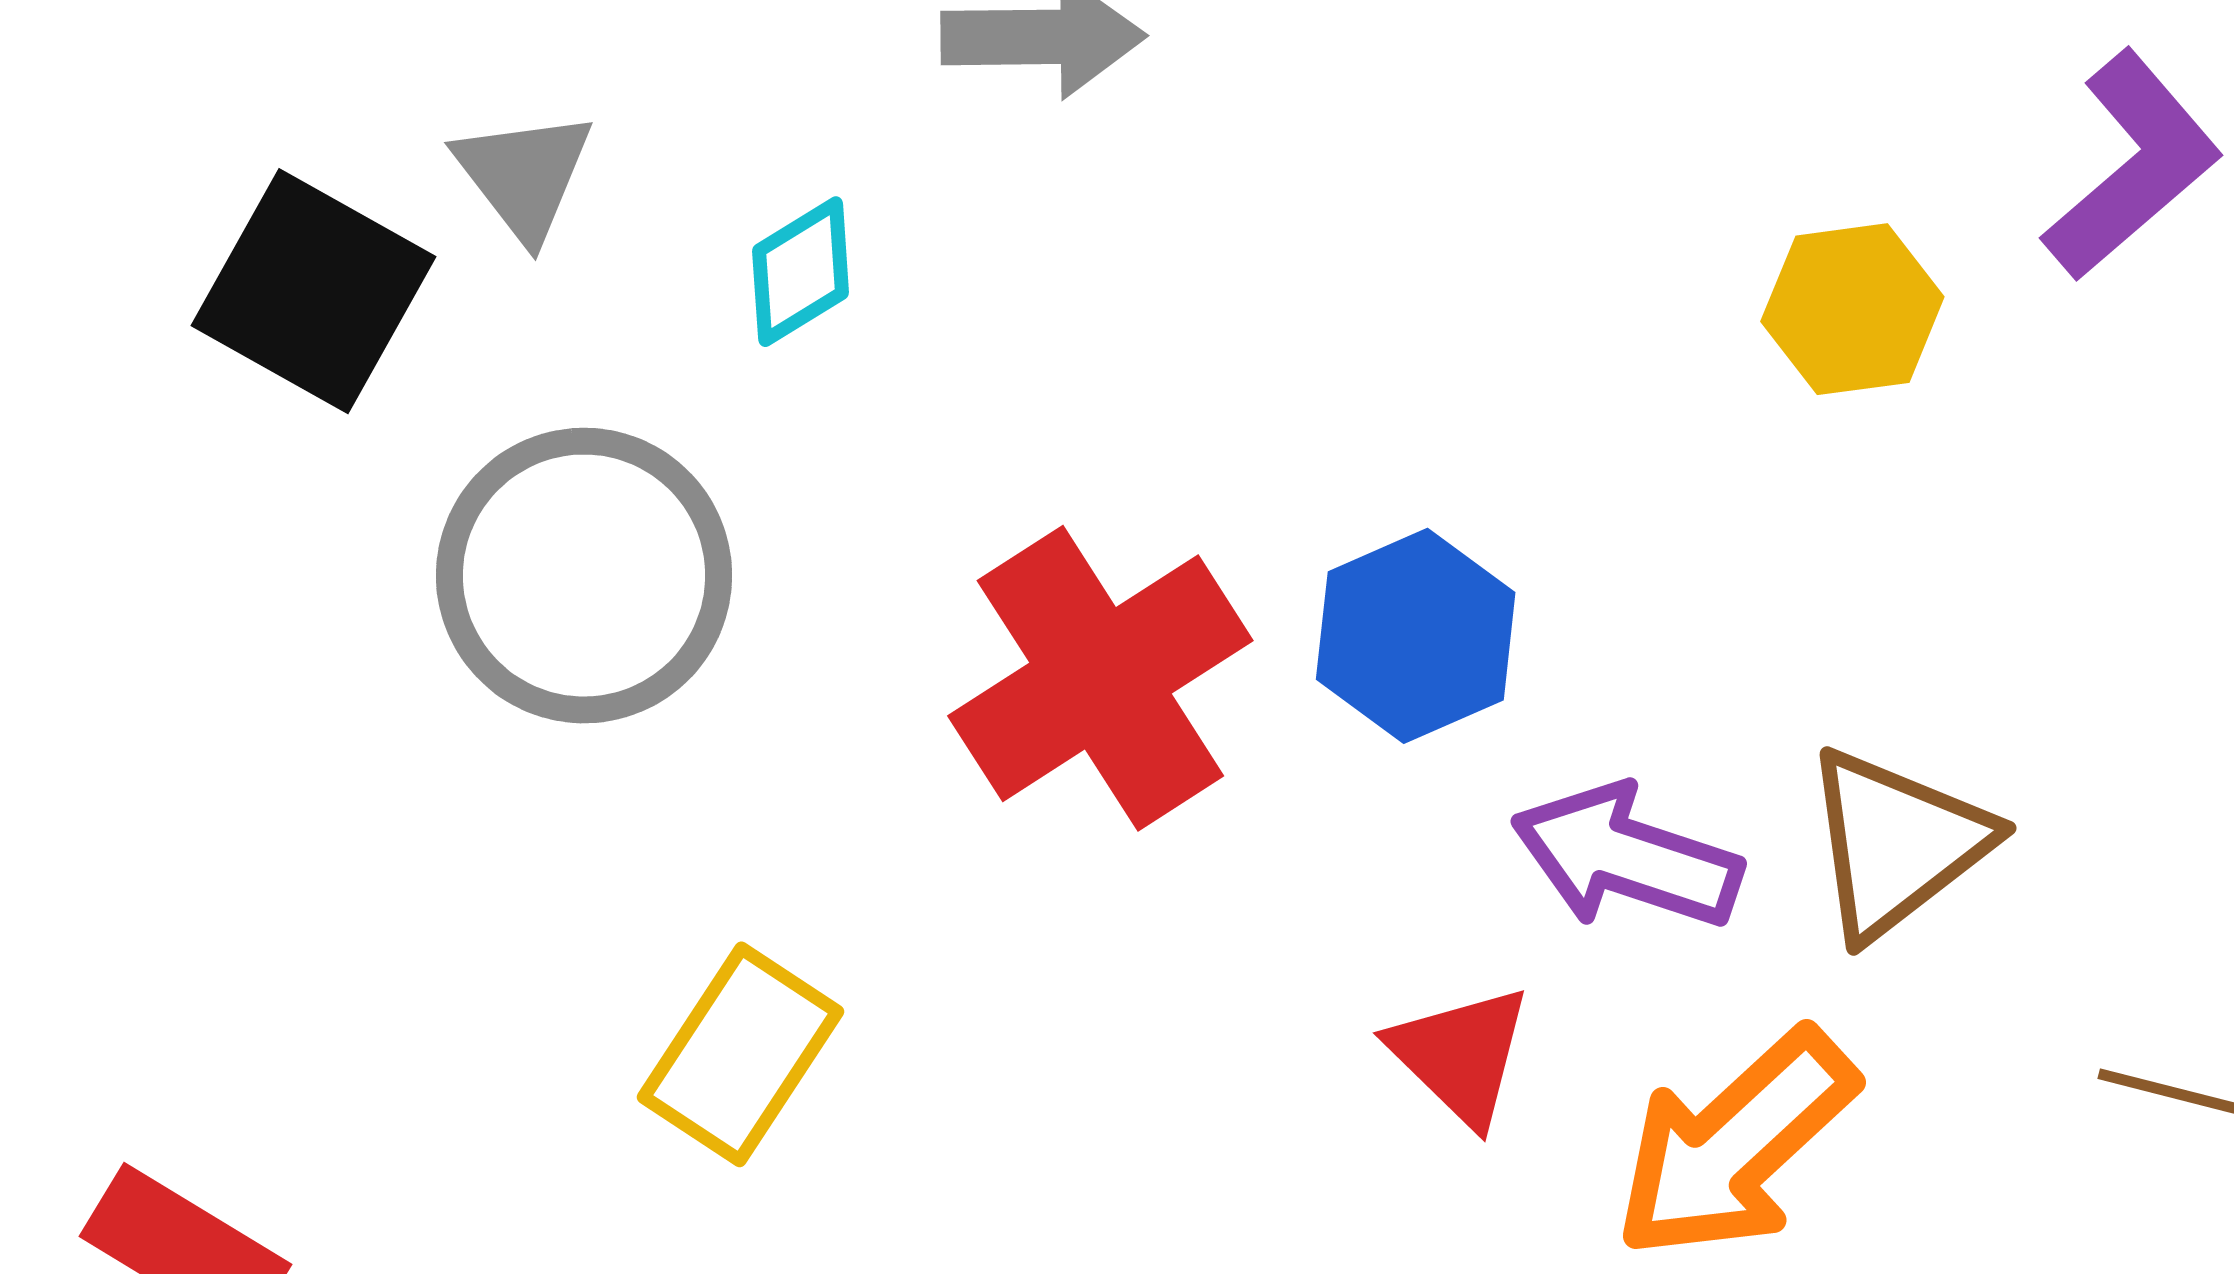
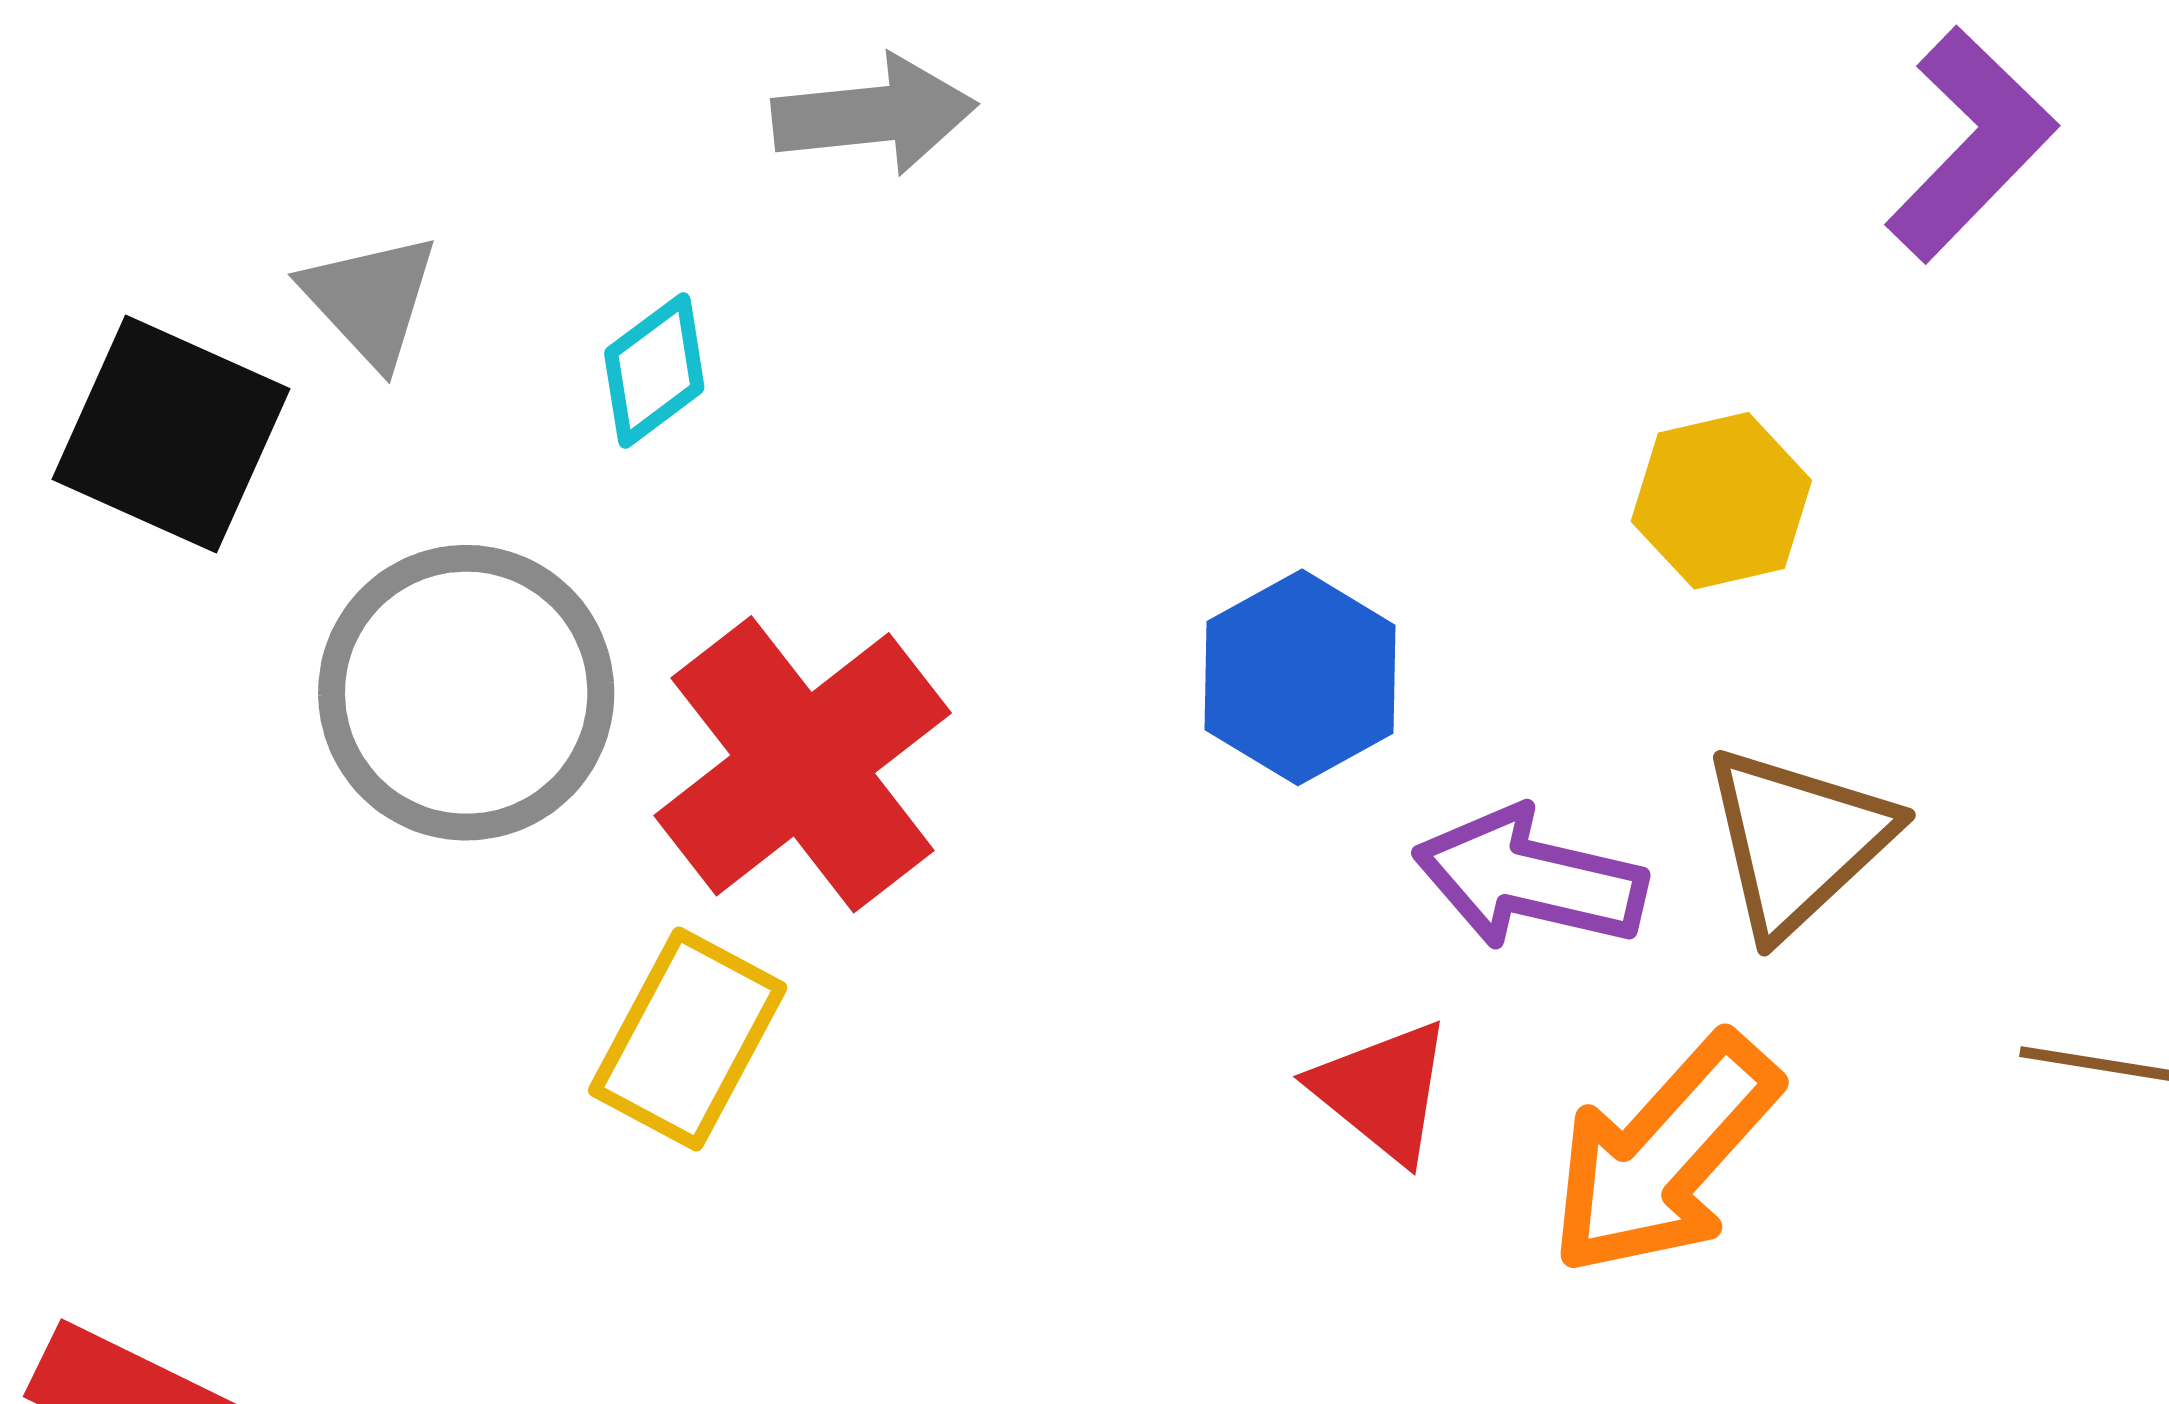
yellow hexagon: (1852, 309) -> (1721, 501), moved
red cross: (1100, 678) -> (803, 764), moved
yellow rectangle: (740, 1054) -> (688, 1039), moved

